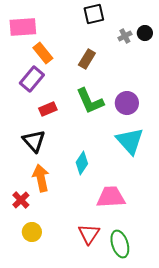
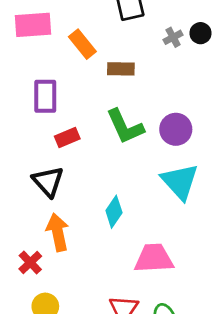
orange rectangle: (43, 53) -> (82, 44), moved
brown rectangle: (87, 59) -> (121, 69), turned 60
purple rectangle: (32, 79) -> (45, 96), turned -40

